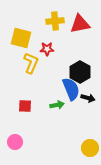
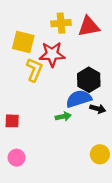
red star: (47, 49) -> (52, 54), size x1.6
blue semicircle: (71, 89) -> (79, 99), turned -85
red square: (25, 106) -> (12, 121), moved
yellow circle: (90, 148) -> (100, 154), moved

